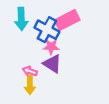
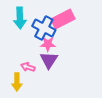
purple triangle: (52, 64) -> (49, 60), turned 30
yellow arrow: (30, 85) -> (17, 82), moved

